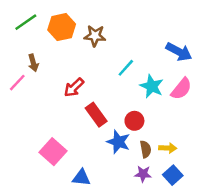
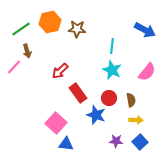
green line: (26, 22) -> (21, 29), moved
blue arrow: (179, 52) -> (145, 30), moved
cyan line: (126, 68) -> (112, 46), moved, turned -35
cyan star: (152, 86) -> (112, 70), moved
brown semicircle: (146, 149) -> (131, 100), moved
pink square: (53, 152) -> (56, 123), moved

